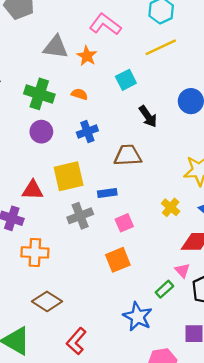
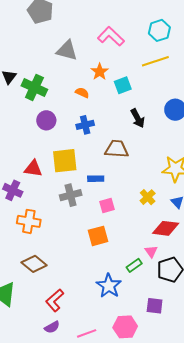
orange star: (87, 56) -> (100, 72), moved
green cross: (39, 94) -> (34, 88), moved

